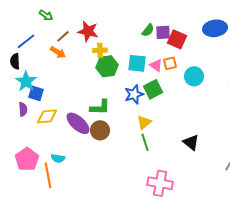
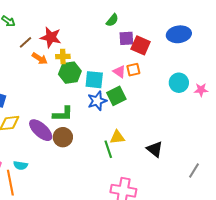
green semicircle: (148, 30) -> (112, 20), moved
orange arrow: (58, 52) -> (40, 59), moved
cyan square: (137, 63) -> (94, 80), moved
cyan circle: (194, 76) -> (179, 83), moved
yellow triangle: (144, 122) -> (117, 137), moved, turned 35

